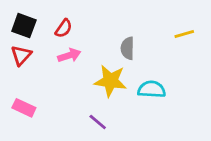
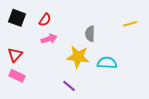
red triangle: (21, 55) -> (15, 55), moved

